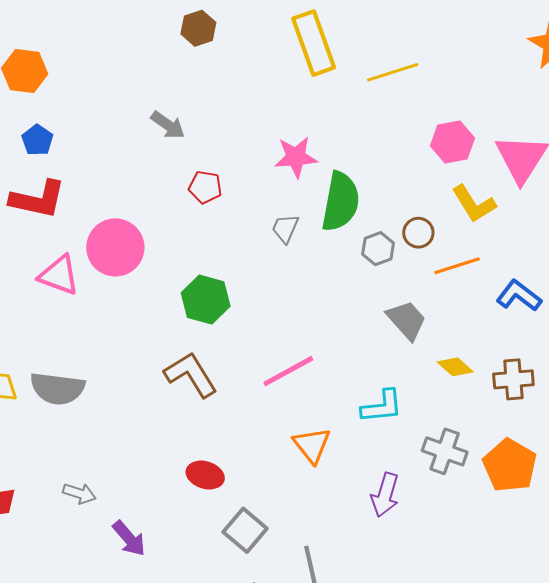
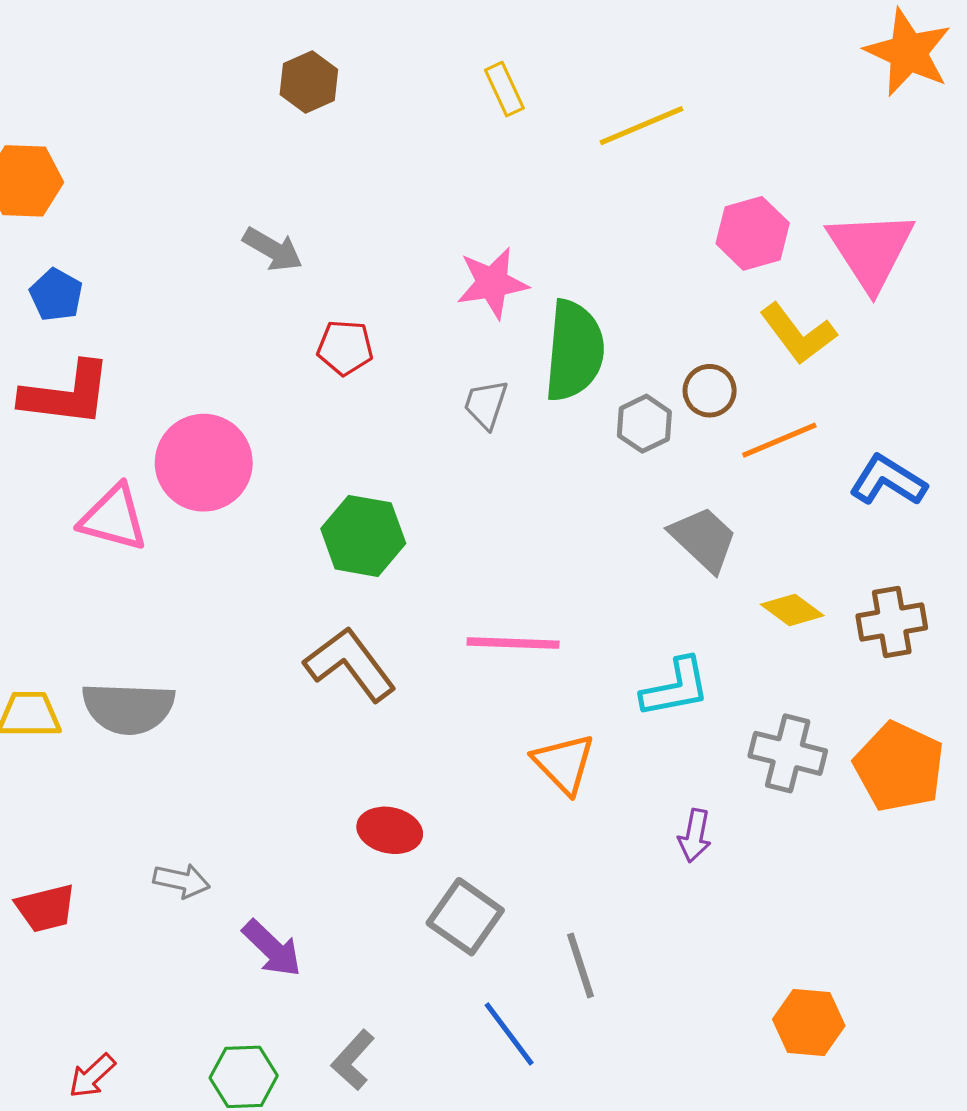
yellow rectangle: (314, 43) -> (504, 89), size x0.5
pink line: (288, 371) -> (513, 643), turned 36
purple arrow: (385, 495) -> (695, 836), size x0.7

